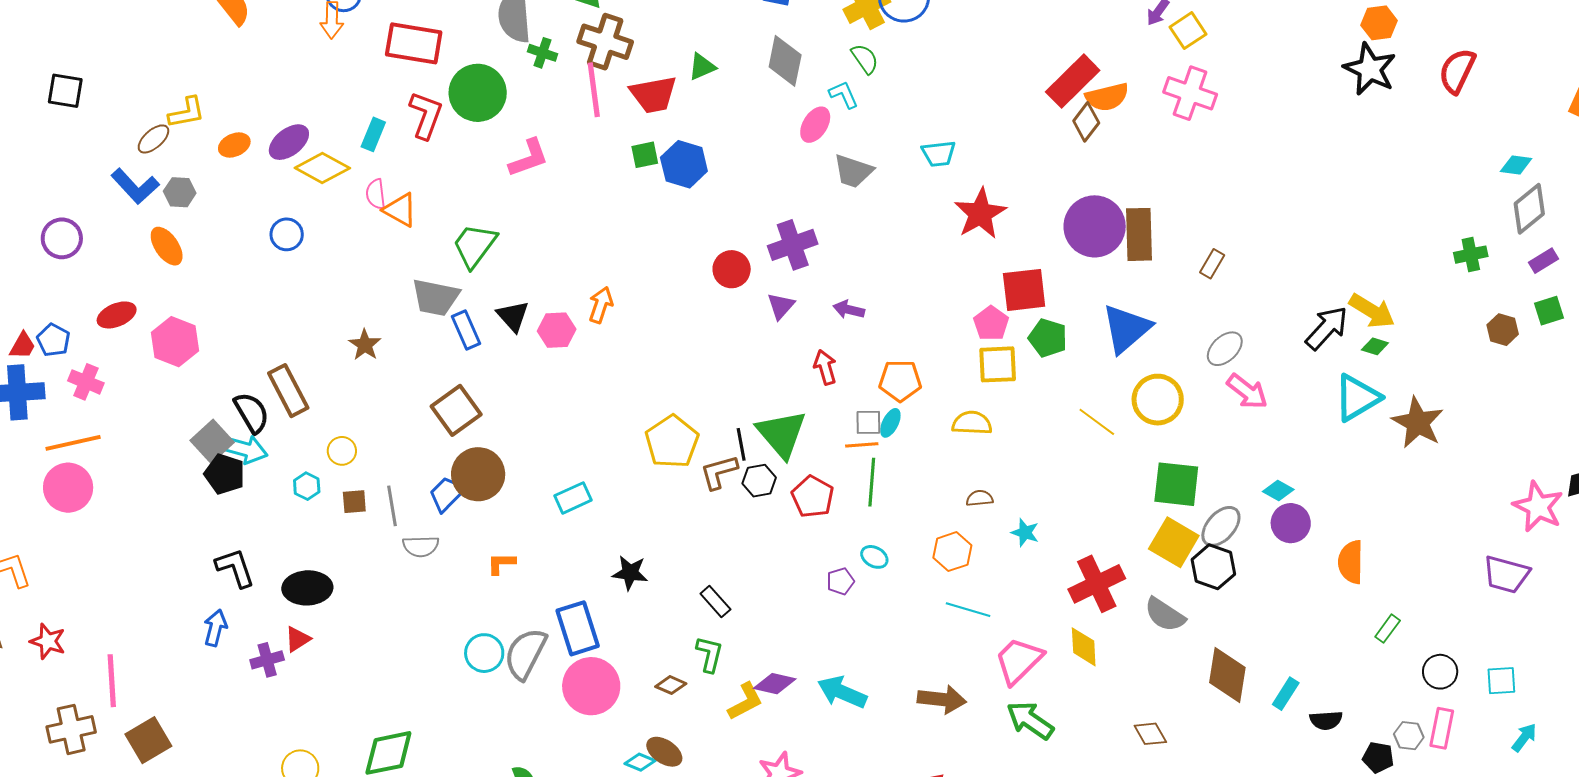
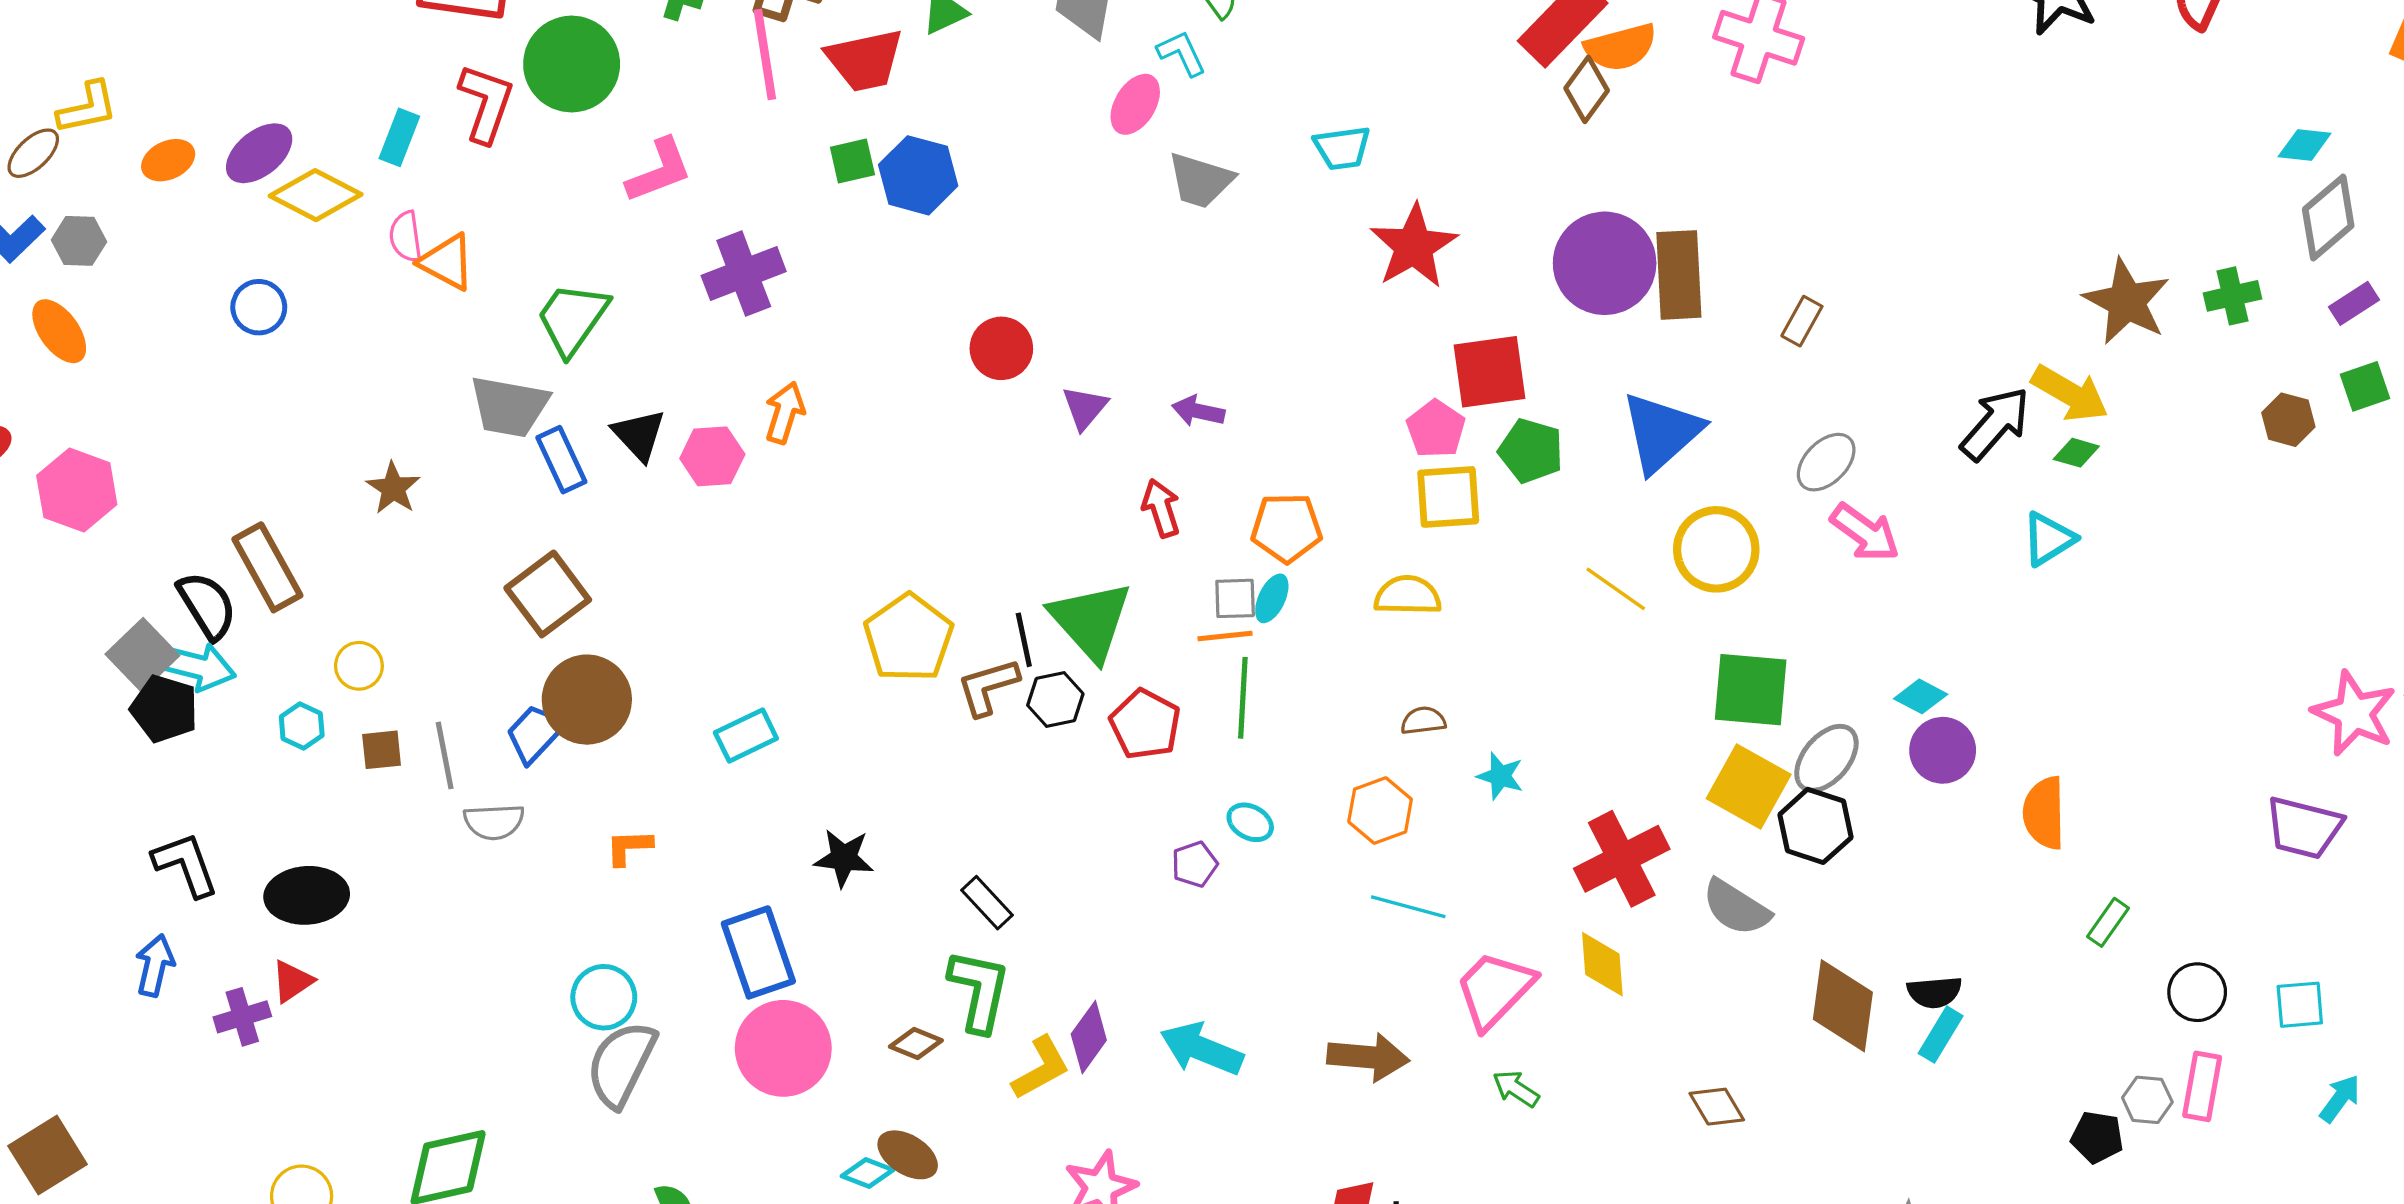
purple cross: (793, 245) -> (744, 273), moved
cyan triangle: (1357, 398) -> (2049, 539), size x0.7
brown star: (1418, 423) -> (2127, 302), moved
gray semicircle: (525, 654) -> (621, 1064), moved
green L-shape: (709, 654) -> (979, 991), size x1.4
purple diamond: (775, 684) -> (1089, 1037), turned -66
green arrow: (1030, 720) -> (1516, 1089), size x0.6
black semicircle: (1326, 720) -> (1934, 992), moved

